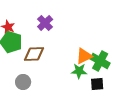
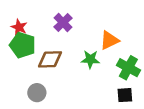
orange triangle: (84, 56) -> (109, 40), moved
green star: (79, 71) -> (90, 59), moved

